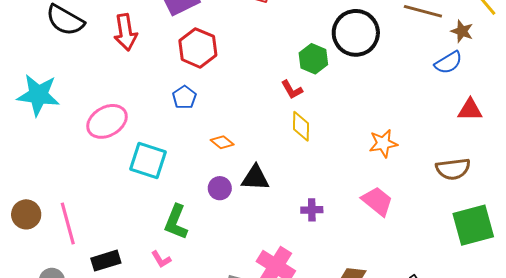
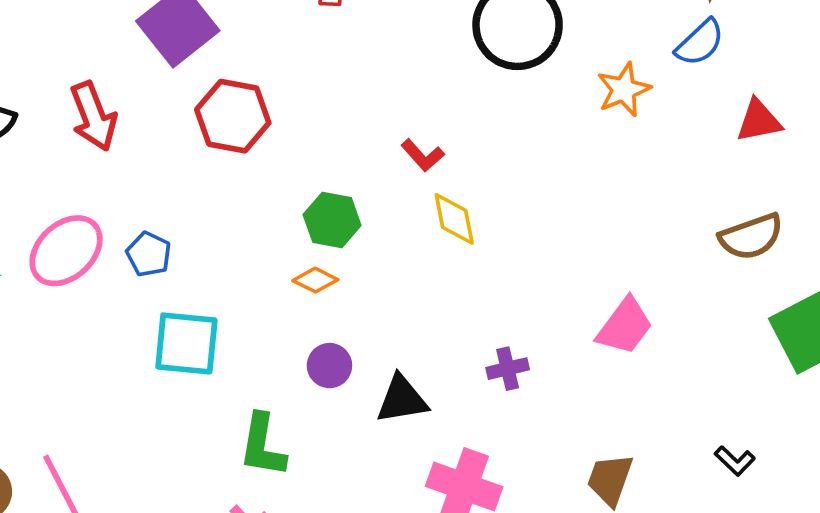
green hexagon: (313, 59) -> (332, 220), moved
blue pentagon: (184, 97) -> (149, 254), moved
pink ellipse: (107, 121) -> (66, 251), moved
orange star: (383, 143) -> (624, 90), moved
black triangle: (255, 178) -> (402, 399), moved
pink trapezoid: (377, 201) -> (625, 326), turned 100

